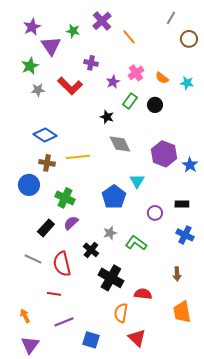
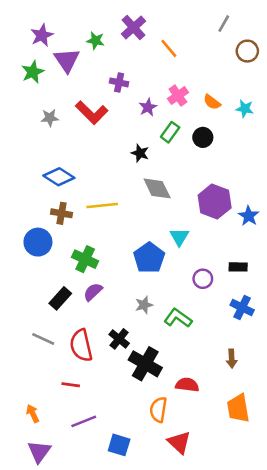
green star: (30, 66) -> (33, 72), moved
black cross: (91, 250) -> (119, 339), moved

